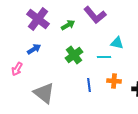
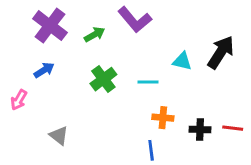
cyan triangle: (117, 43) -> (182, 61), moved
blue line: (89, 85) -> (151, 150), moved
gray triangle: (44, 93) -> (59, 135), size x0.6

